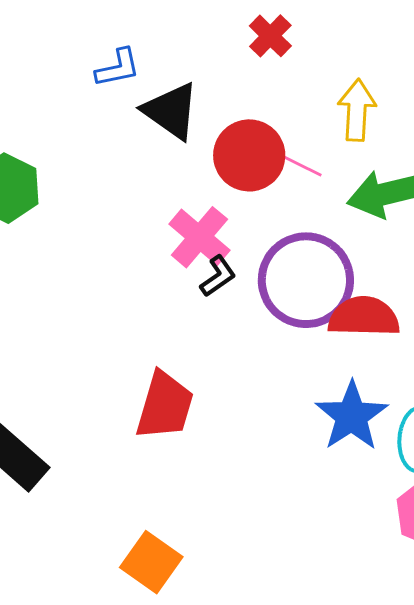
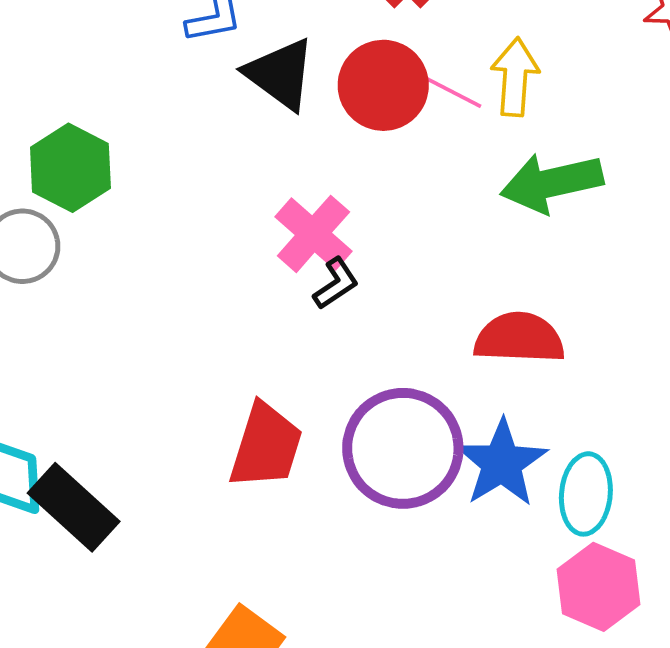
red circle: (249, 155) -> (383, 85), moved
pink line: (296, 163) -> (449, 90), moved
purple circle: (306, 280) -> (403, 448), moved

